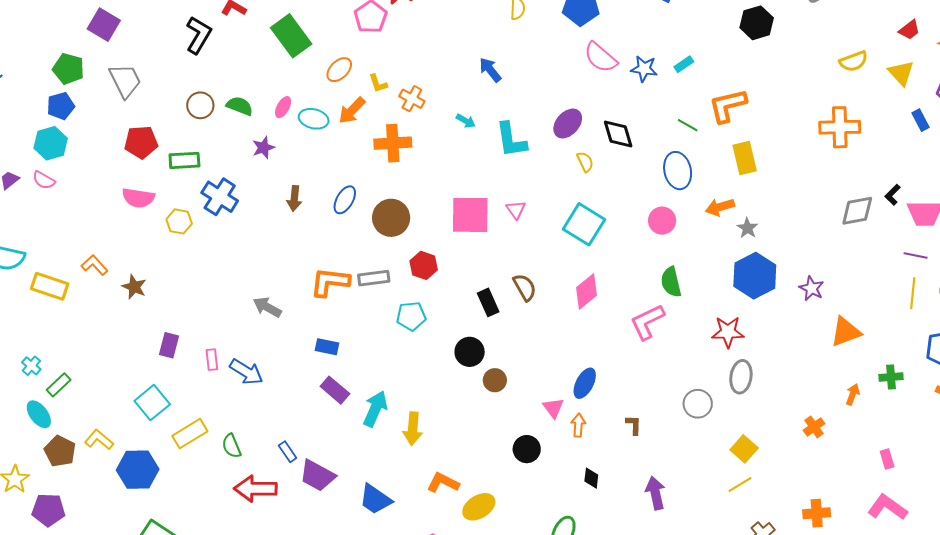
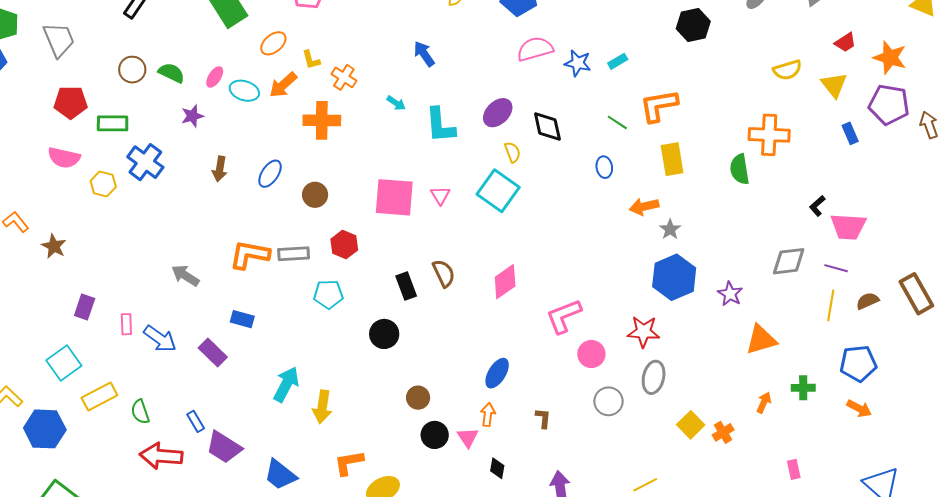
pink semicircle: (601, 57) -> (535, 49), turned 120
blue ellipse: (678, 171) -> (604, 167), size x0.6
gray diamond: (857, 211) -> (789, 261), moved
brown circle: (391, 218) -> (315, 195), size x0.7
pink circle: (662, 221) -> (591, 354), moved
cyan square: (584, 224) -> (498, 191), moved
green semicircle: (671, 282) -> (740, 169), moved
brown circle: (495, 380) -> (418, 398), moved
purple rectangle: (335, 390) -> (213, 352), moved
pink triangle: (553, 408) -> (468, 438), moved
yellow square: (744, 449) -> (691, 425), moved
orange L-shape: (443, 483) -> (349, 463), turned -40

